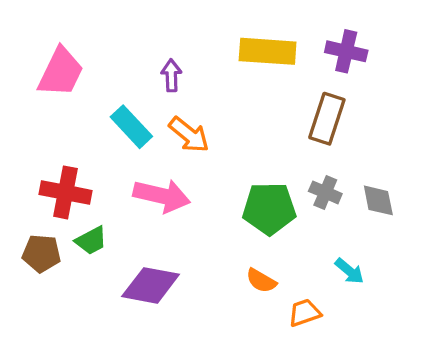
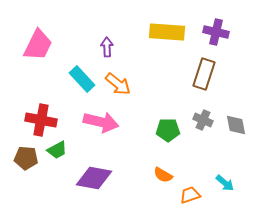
green pentagon: (269, 208) -> (168, 130), size x0.7
cyan arrow: (349, 271) -> (225, 183), moved

